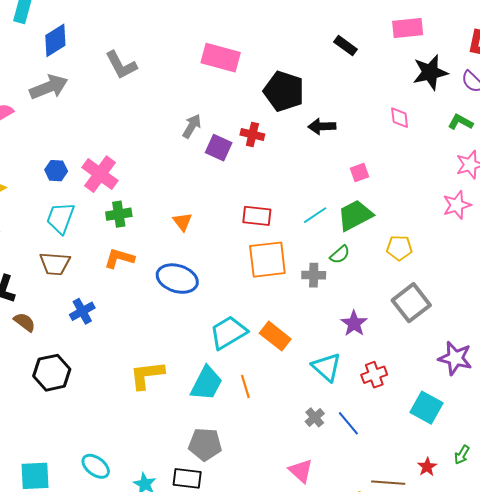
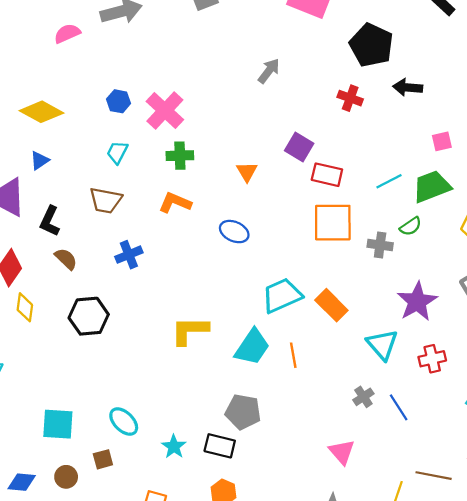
red cross: (252, 135) -> (350, 98), moved
purple square: (219, 148) -> (299, 147), moved
cyan trapezoid: (60, 218) -> (117, 152), size x0.7
blue ellipse: (177, 279) -> (234, 232), size x0.7
purple star: (354, 323) -> (417, 302), size x1.4

